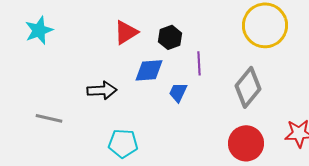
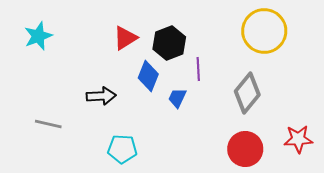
black hexagon: (170, 37) -> (169, 43), size x1.4
blue diamond: (149, 70) -> (148, 76), turned -64

